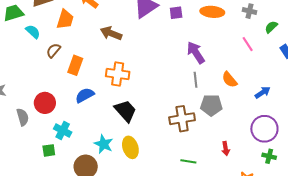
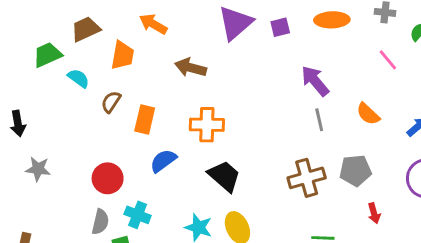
gray pentagon: (211, 105) -> (355, 171), moved
gray semicircle: (23, 117) -> (100, 222), moved, turned 36

